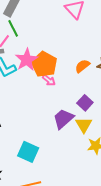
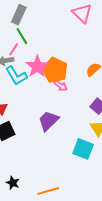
purple trapezoid: (63, 119) -> (48, 121), moved
cyan square: (28, 152) -> (83, 149), moved

